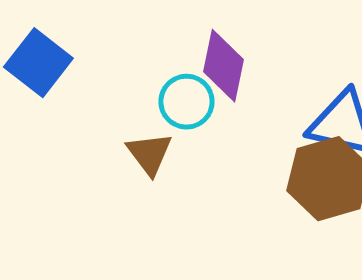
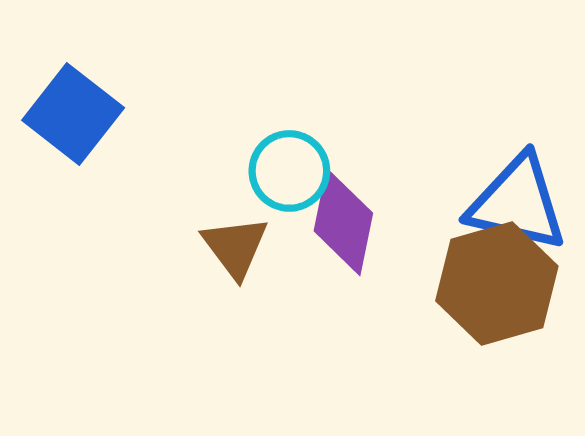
purple diamond: (223, 66) -> (343, 222), moved

